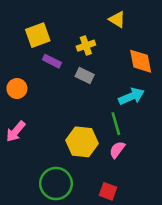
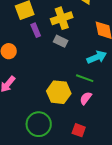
yellow cross: (86, 46) -> (62, 18), size x1.5
purple rectangle: (52, 61) -> (36, 30), turned 40
green line: (116, 124) -> (85, 78), turned -54

